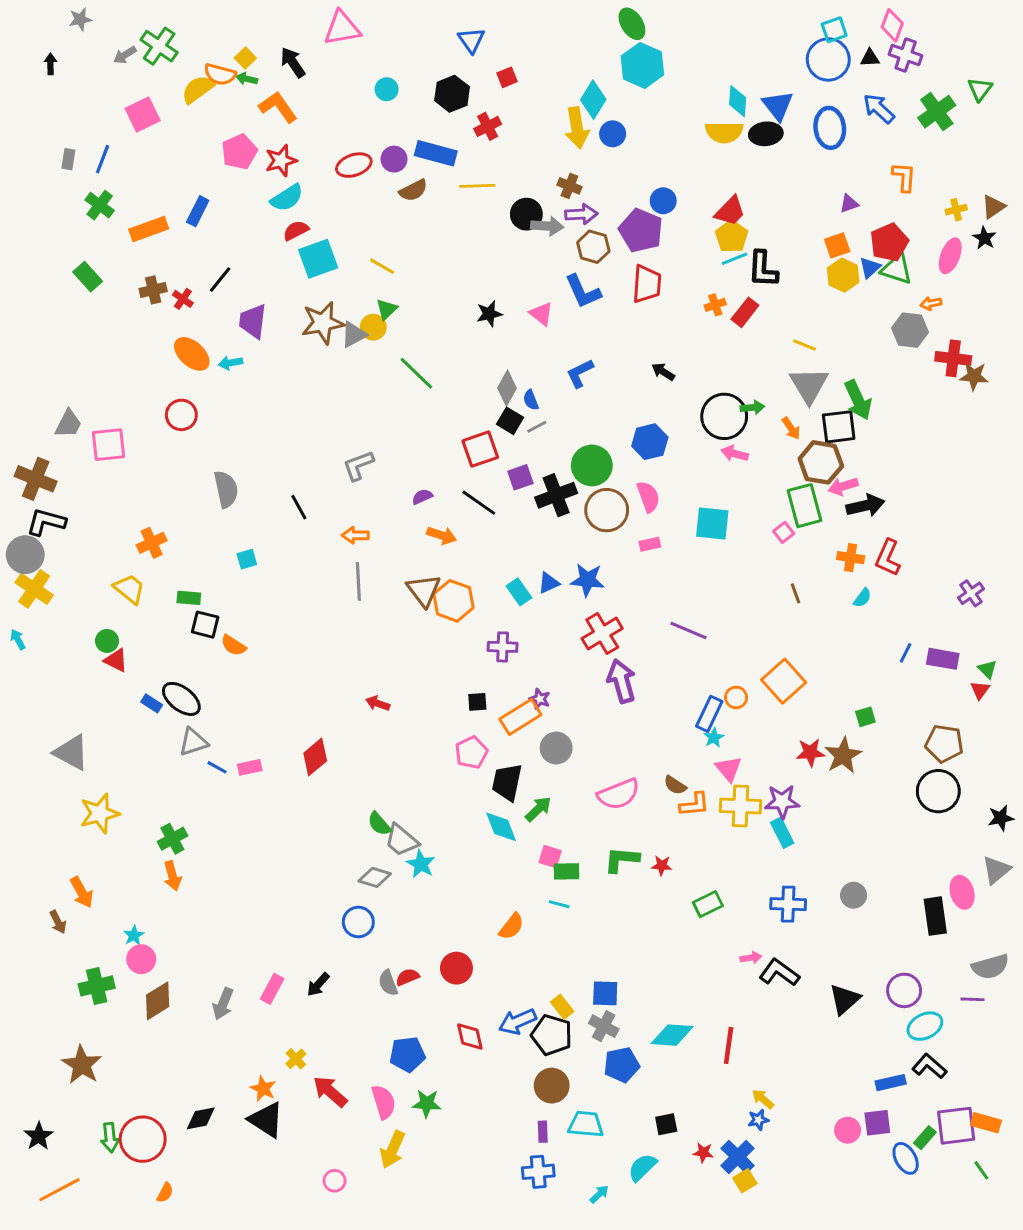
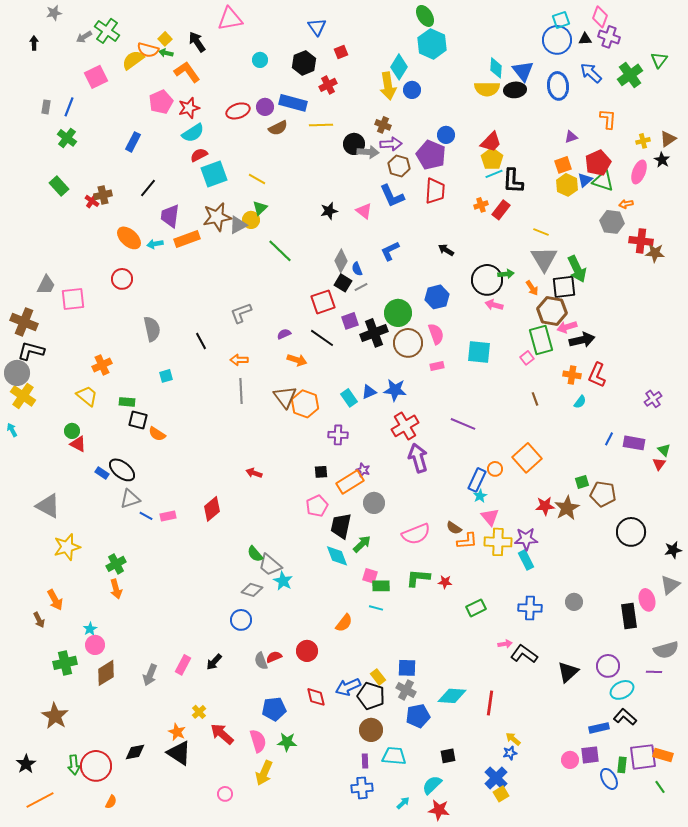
orange rectangle: (149, 229) -> (187, 239), moved
red cross: (183, 299) -> (92, 201), moved
brown pentagon: (944, 744) -> (603, 494), moved
green rectangle: (925, 1138) -> (622, 765), turned -35
red star: (703, 1152) -> (439, 810), moved, size x1.5

